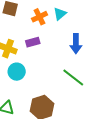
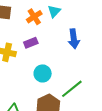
cyan circle: (17, 72) -> (43, 73), moved
green line: (73, 78) -> (72, 89), moved, turned -70

